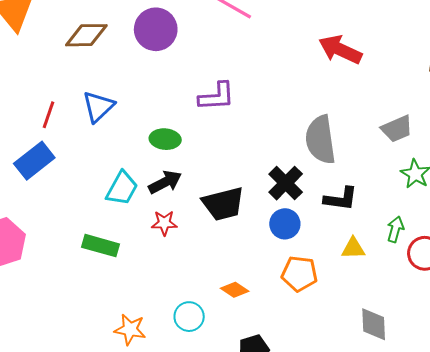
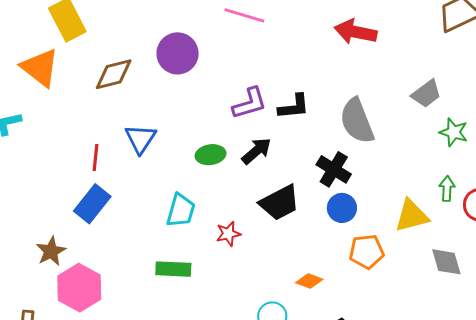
black arrow: (165, 182) -> (256, 151), moved
black L-shape: (341, 199) -> (294, 107), moved
yellow triangle: (353, 248) -> (412, 216), size x1.5
gray diamond: (374, 324) -> (446, 262), moved

